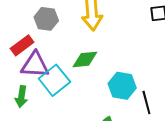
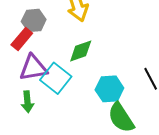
red rectangle: (22, 45) -> (22, 39), moved
cyan hexagon: (122, 86) -> (109, 89), moved

